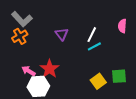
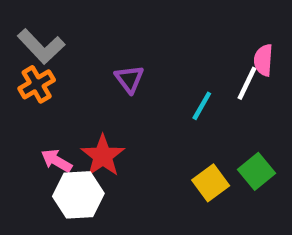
white line: (92, 35) -> (247, 83), moved
cyan line: (94, 46) -> (202, 106), turned -32
green square: (119, 76) -> (257, 171), turned -35

